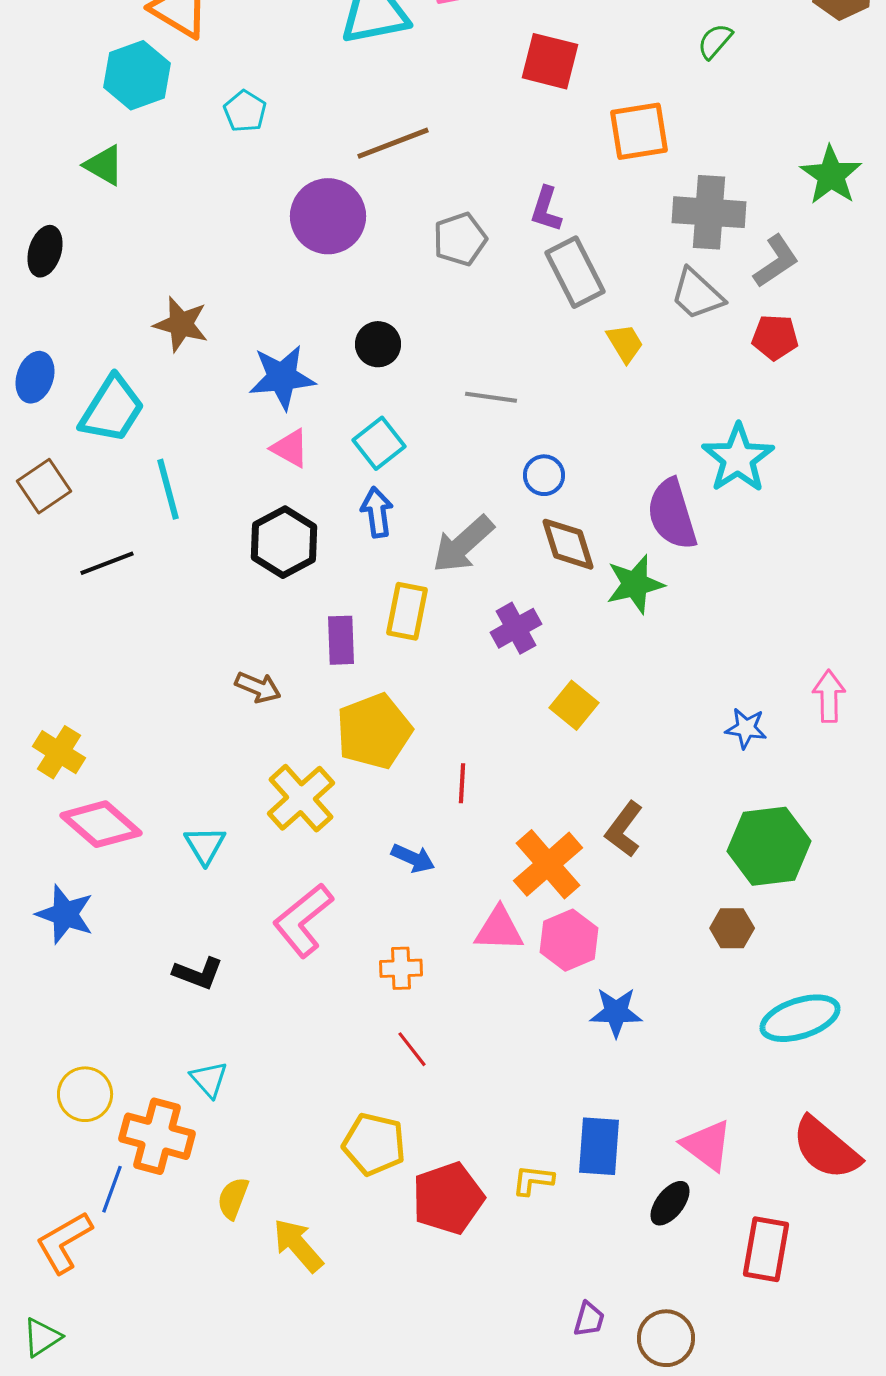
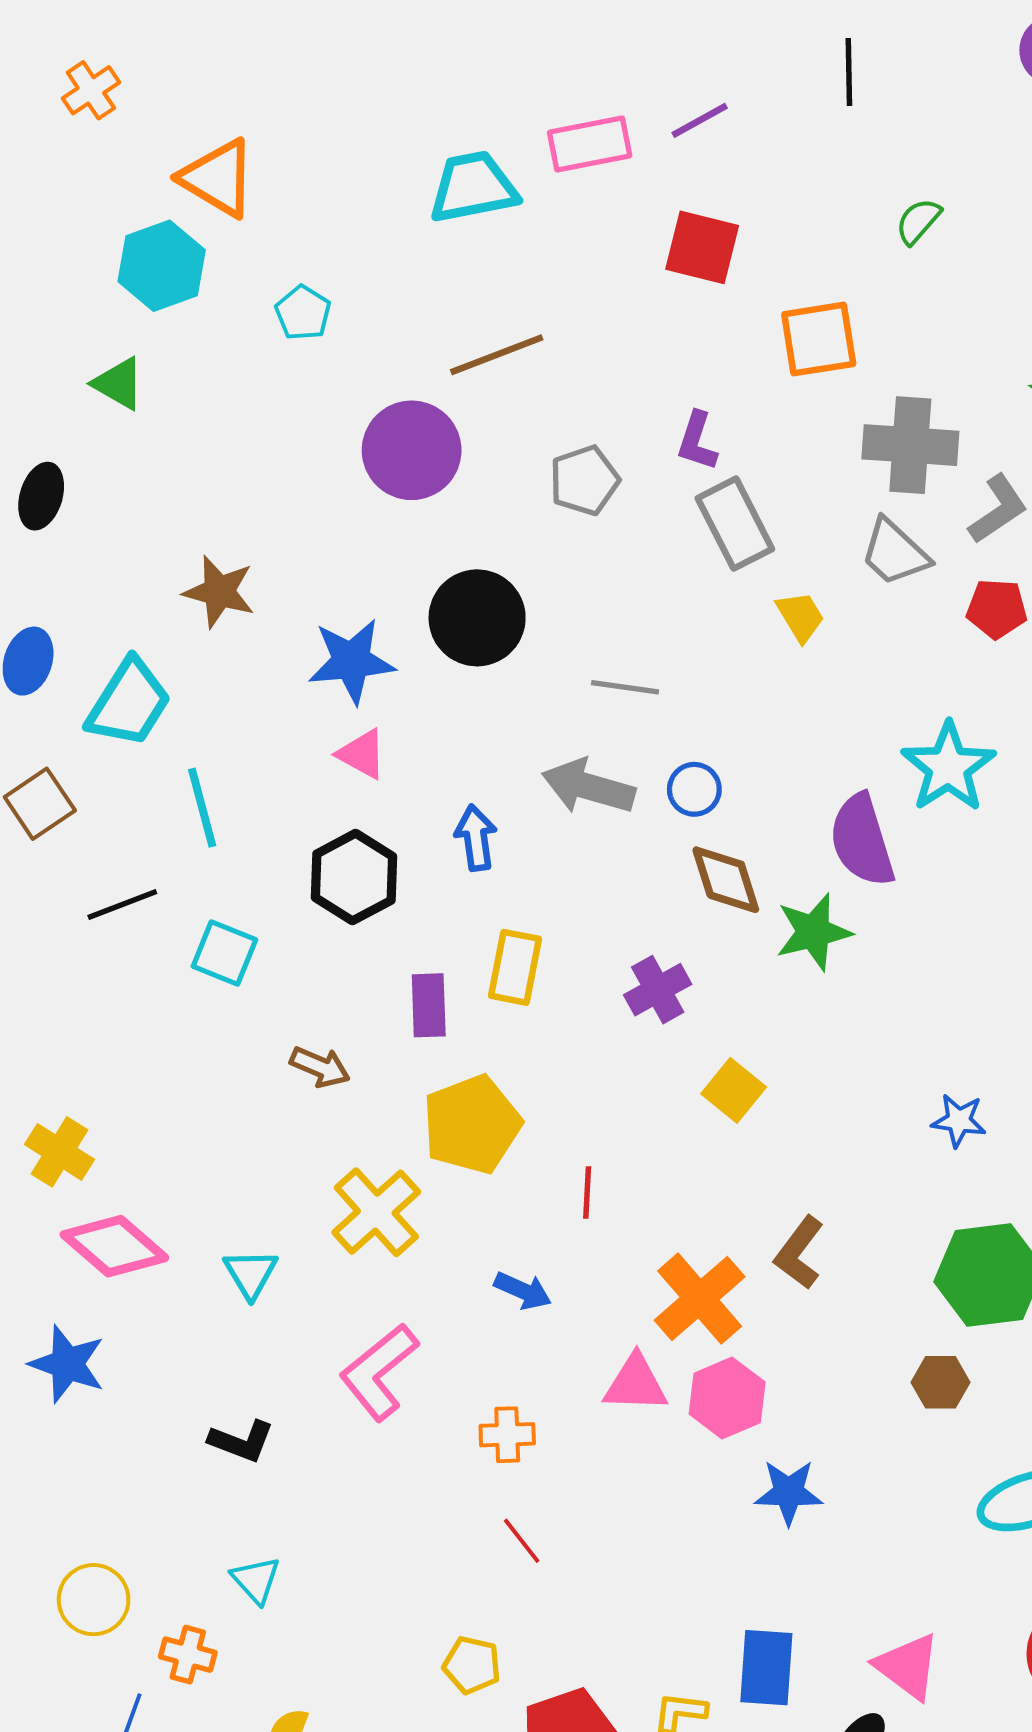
black circle: (378, 344) -> (477, 618), size x1.6
cyan square: (379, 443) -> (224, 953), moved, turned -30
gray arrow: (463, 544) -> (588, 787), moved, turned 58
orange cross: (157, 1136) -> (188, 1655), size x0.6
yellow pentagon: (374, 1144) -> (472, 1665), size x0.7

